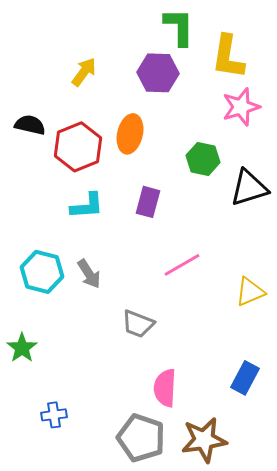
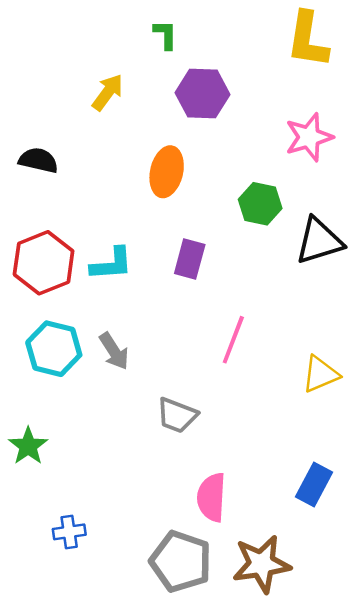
green L-shape: (179, 27) -> (165, 35), moved, size x0.6
yellow L-shape: (228, 57) -> (308, 40), moved
red hexagon: (78, 147) -> (44, 263), moved
pink line: (182, 265) -> (233, 340), turned -39

